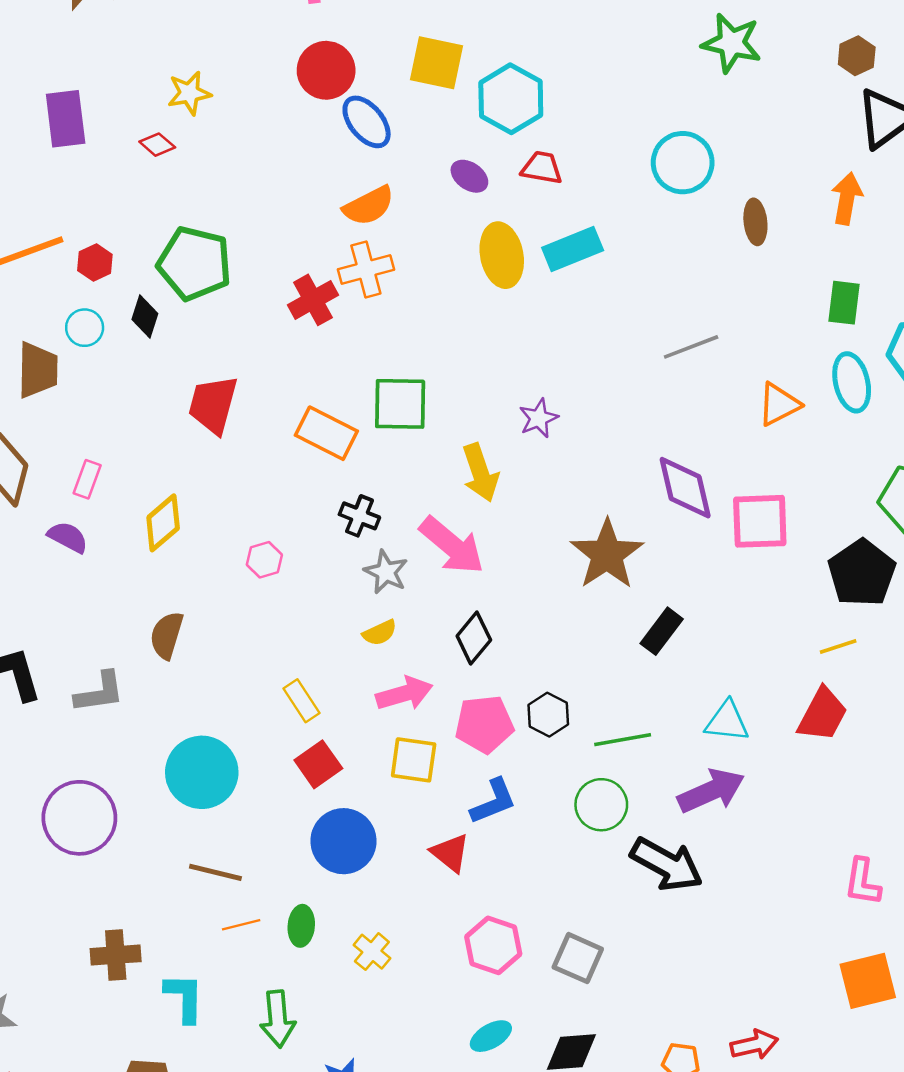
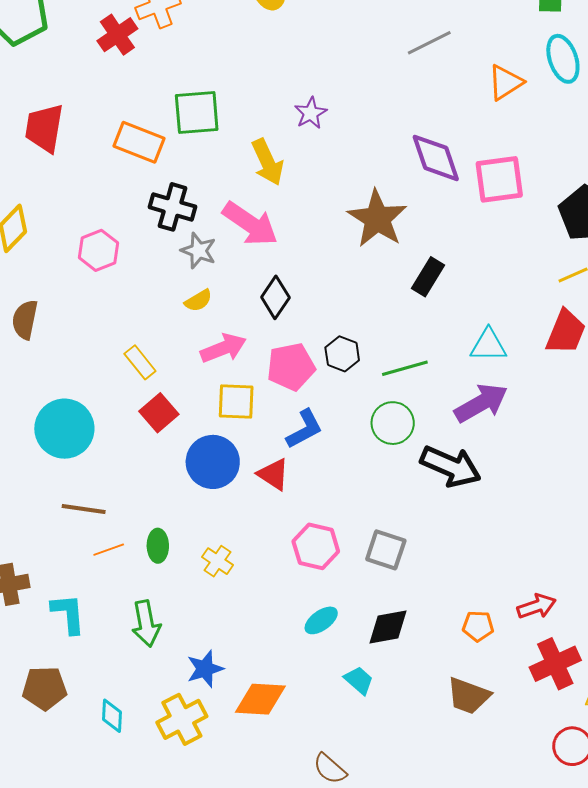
black cross: (359, 516) -> (173, 207), size x1.4
pink hexagon: (264, 560) -> (98, 250), size x1.4
blue circle: (343, 841) -> (213, 462), moved

